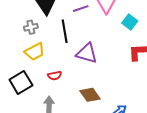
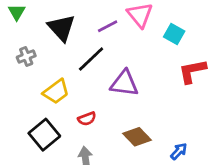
gray cross: (31, 27) -> (26, 56), moved
black line: (65, 31) -> (91, 59), turned 65

